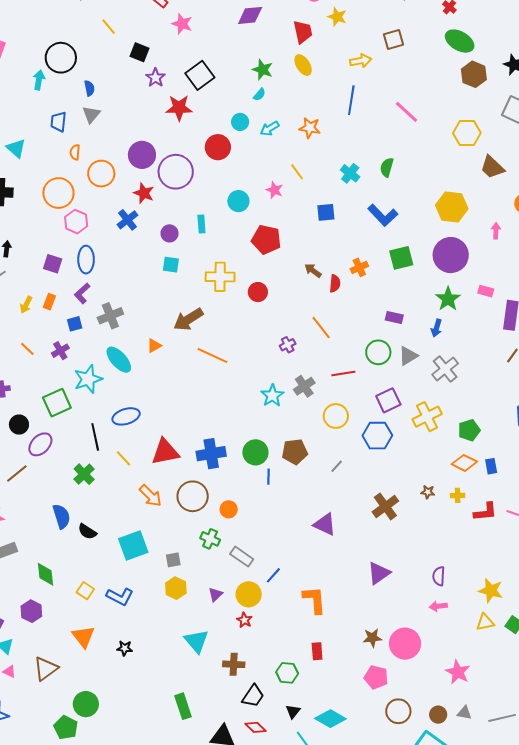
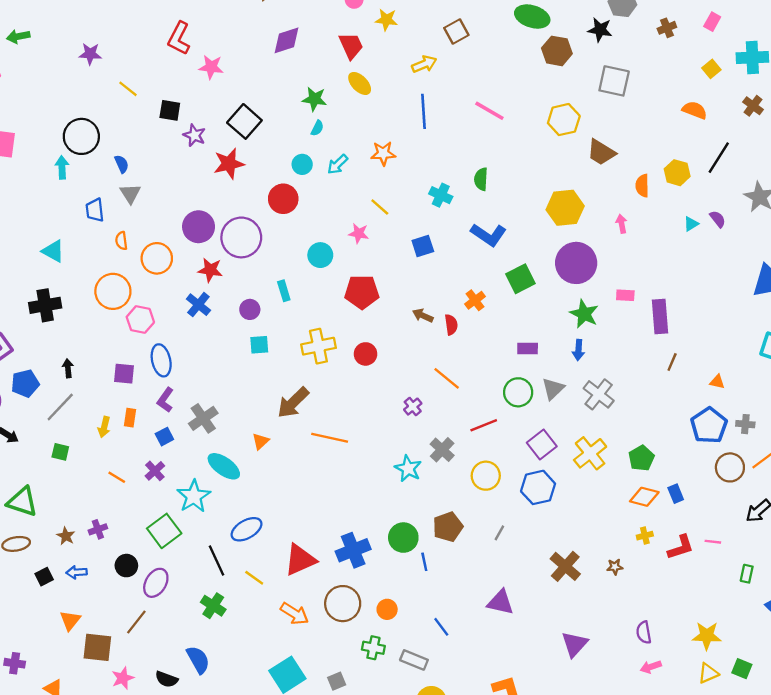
brown star: (428, 492) -> (615, 567), moved
black semicircle: (87, 532) -> (167, 679), moved
blue line: (273, 575) -> (441, 627), moved, turned -66

